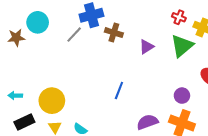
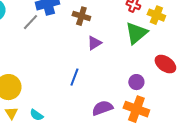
brown cross: (114, 33) -> (81, 16), moved
purple triangle: (146, 47) -> (94, 43), moved

